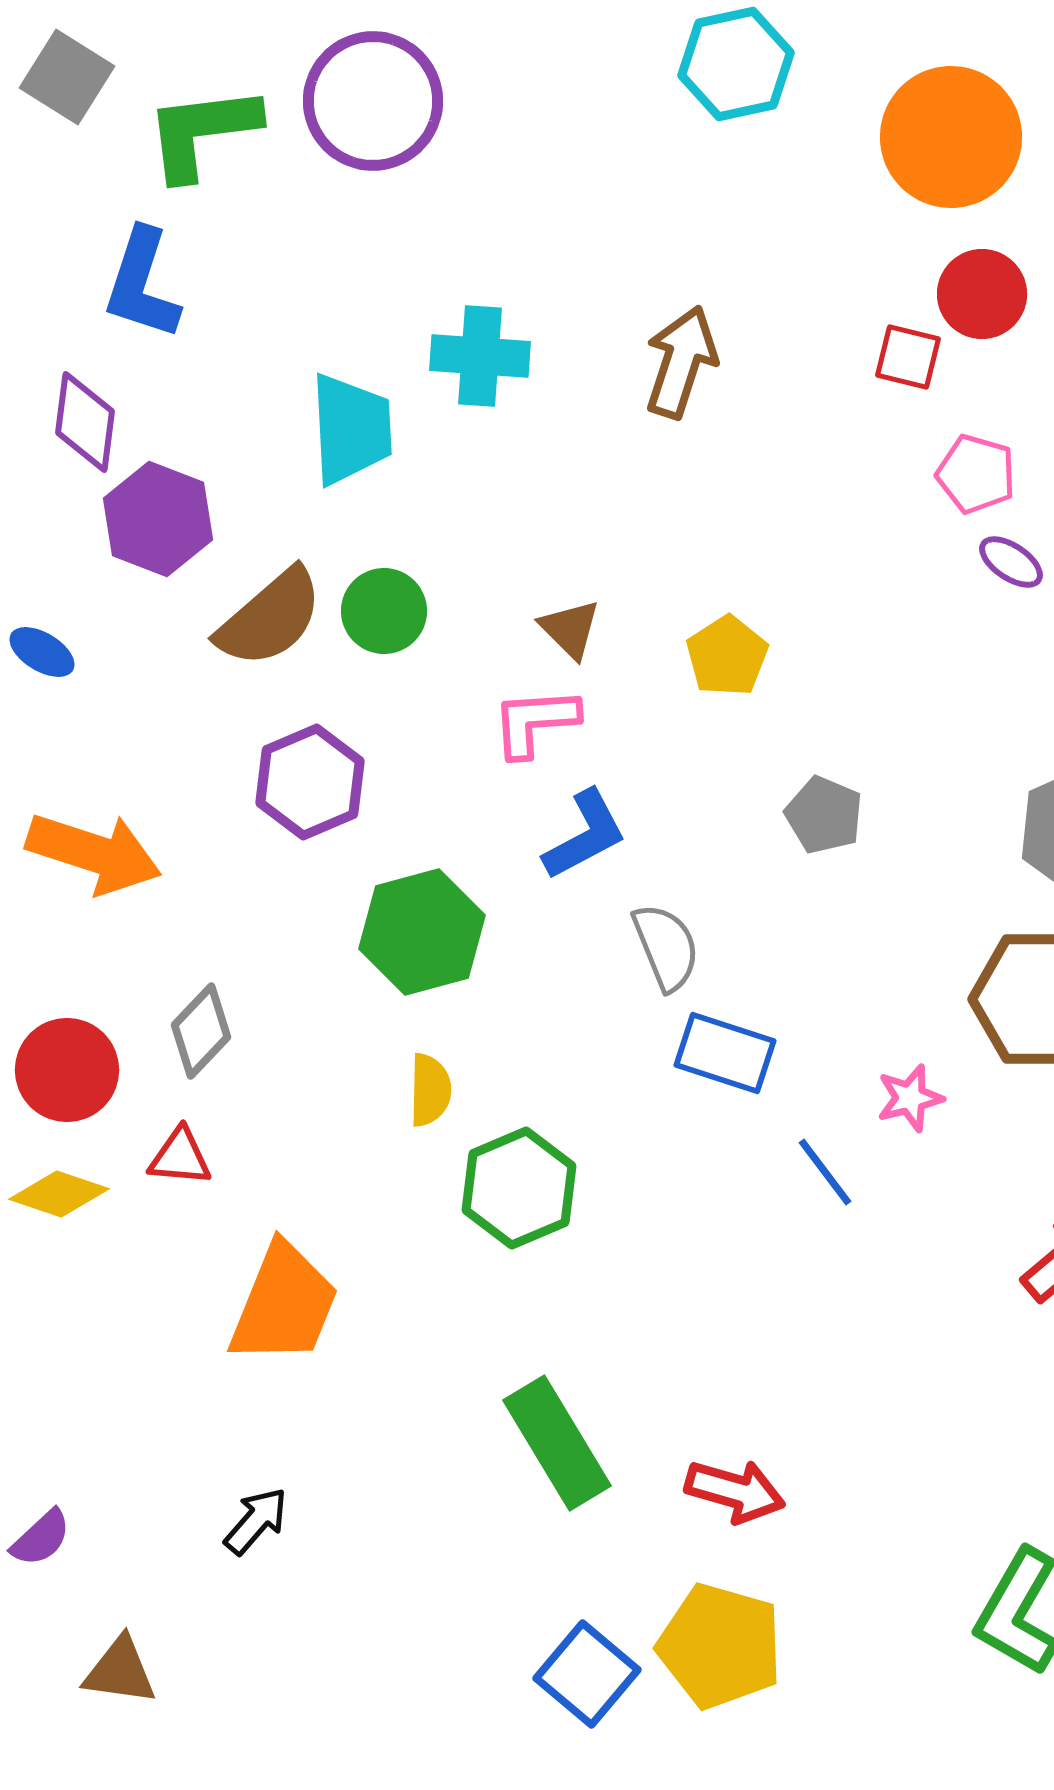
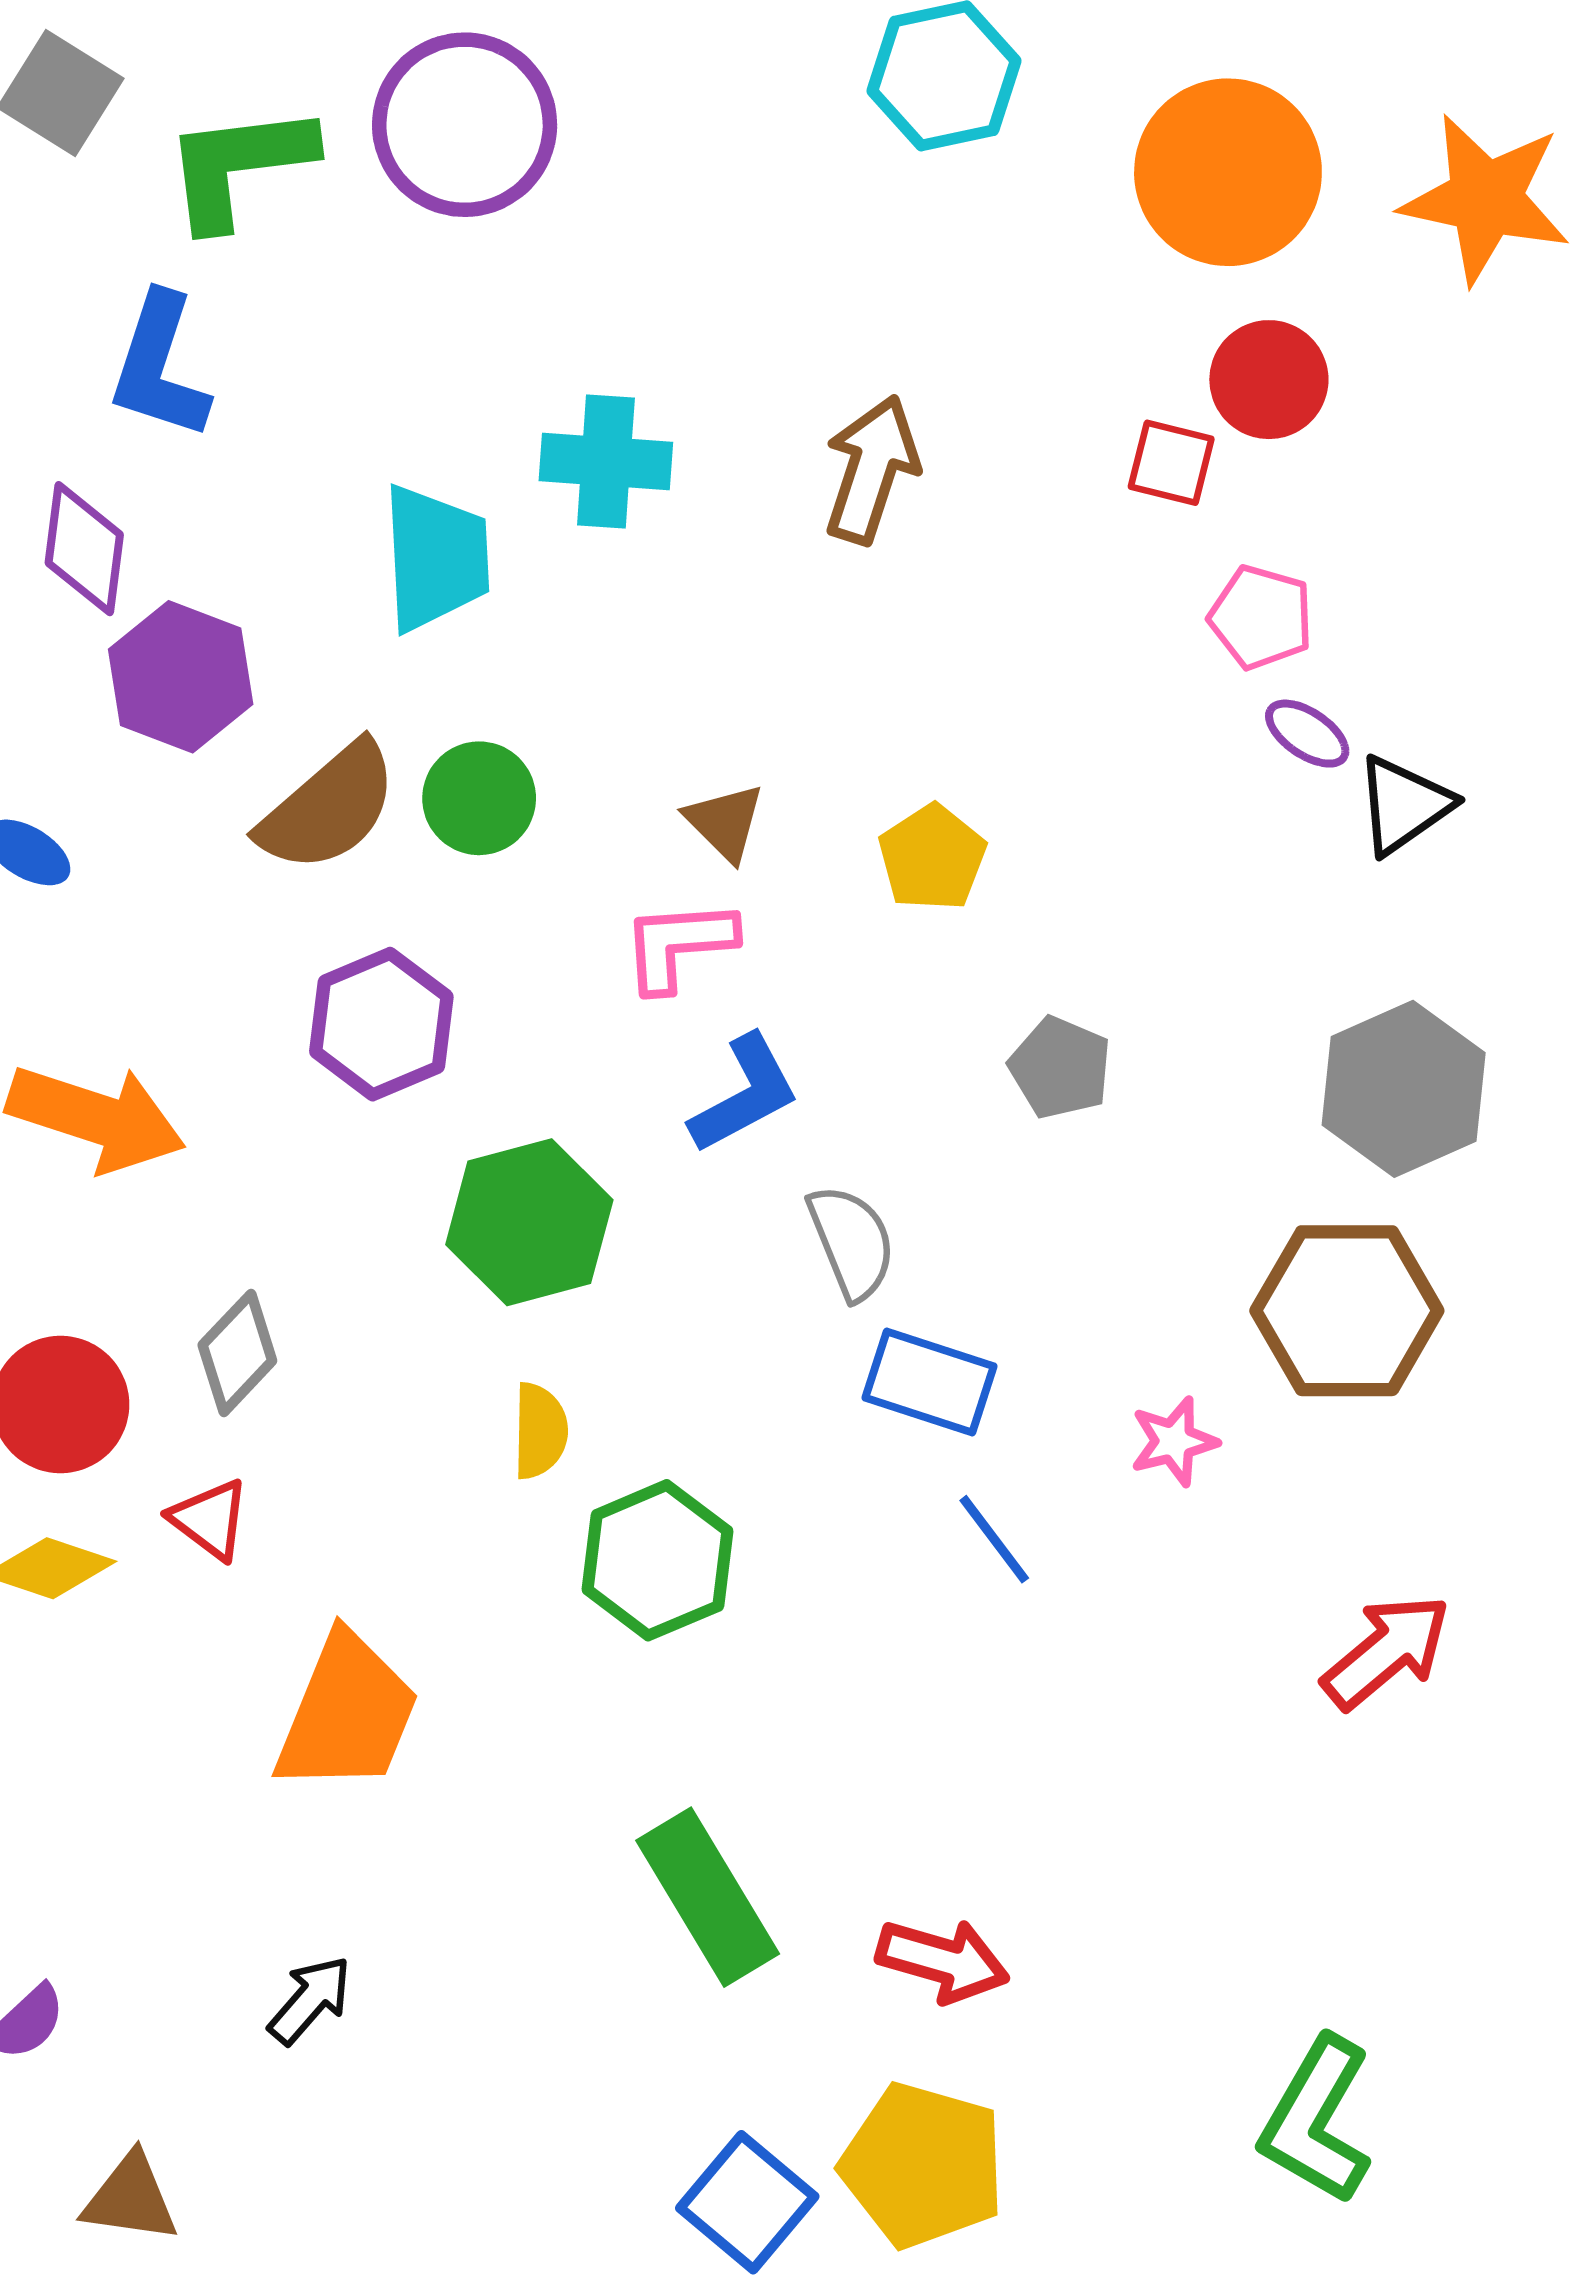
red triangle: (180, 1157) -> (210, 1519), turned 32
blue line: (825, 1172) -> (994, 1539), moved

